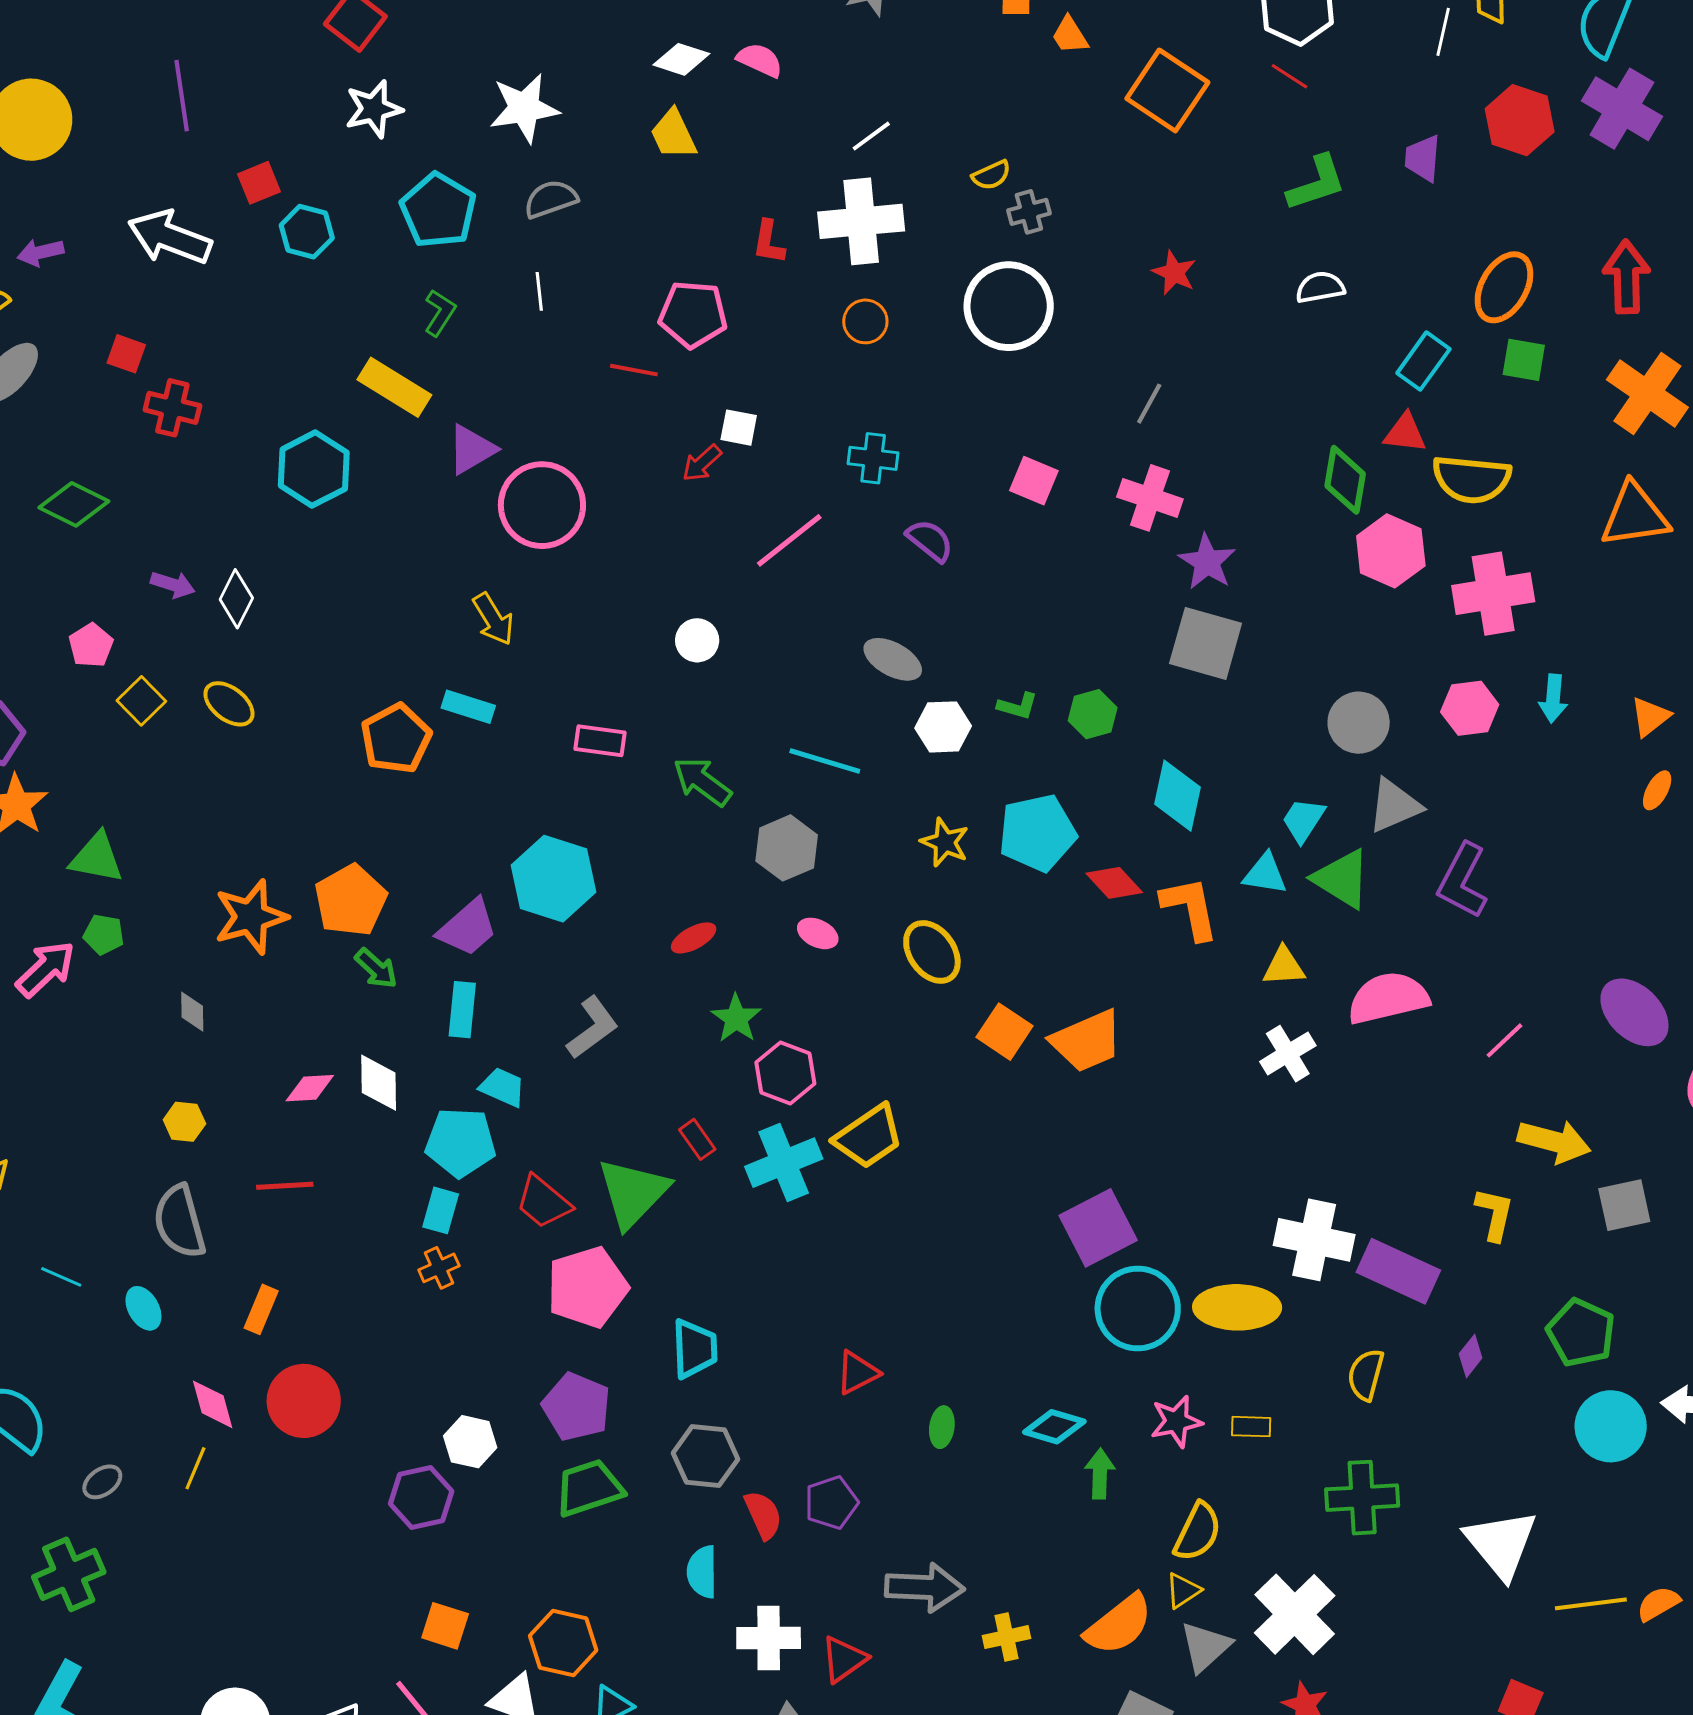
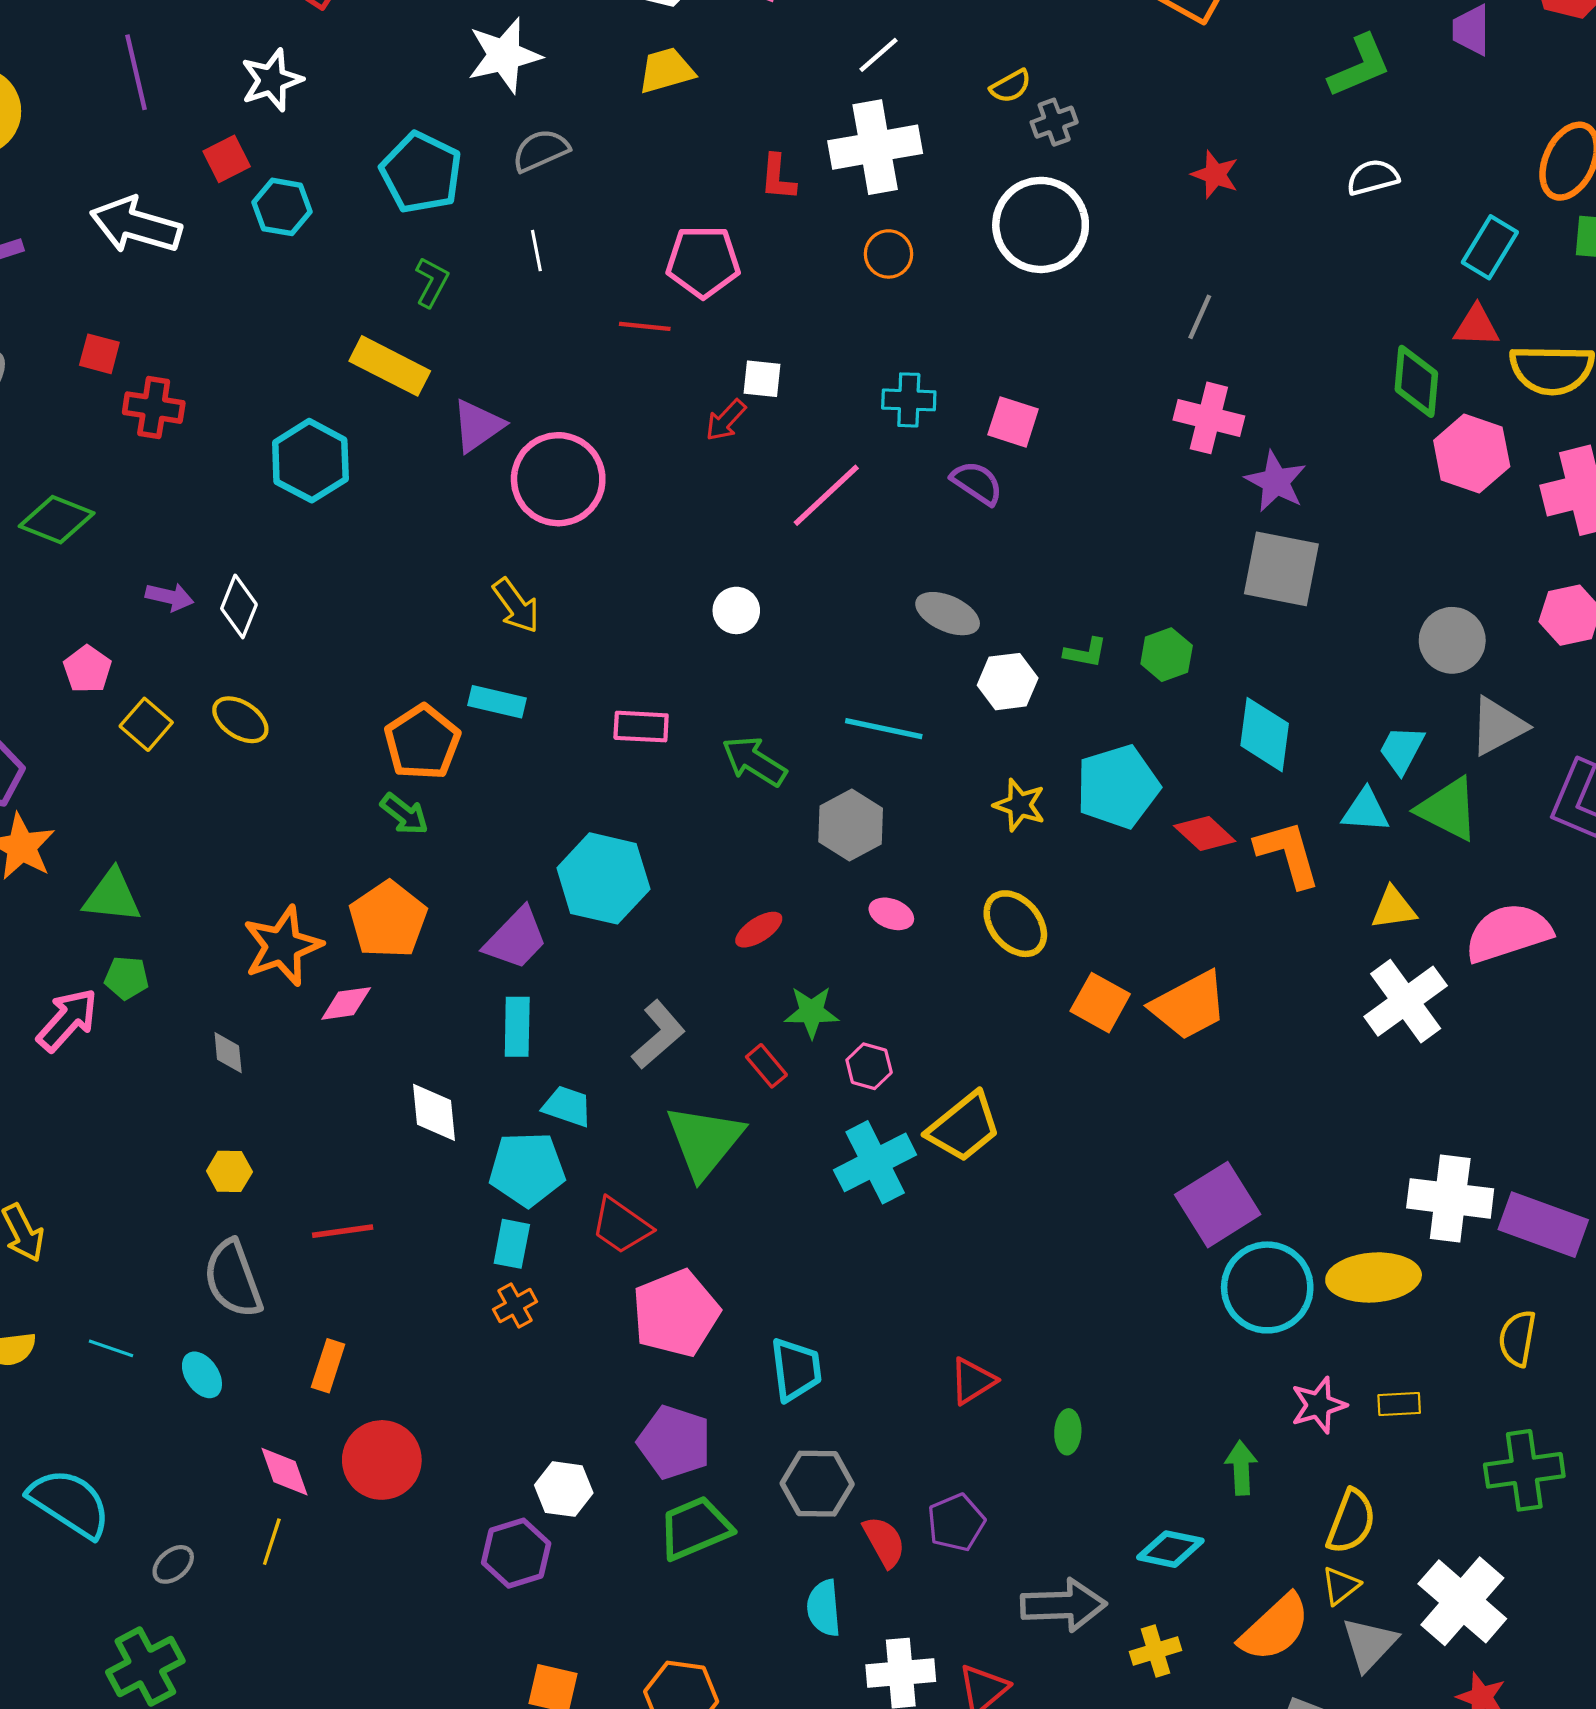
white star: (374, 109) -> (272, 80), moved
yellow trapezoid: (673, 134) -> (666, 70), turned 104
pink square: (1034, 481) -> (1013, 422), moved
green arrow: (376, 968) -> (404, 814), moved
green star: (736, 1018) -> (811, 1012), turned -30
white cross: (1288, 1054) -> (1406, 1001), size x1.4
pink hexagon: (785, 1073) -> (869, 1066), size x0.7
pink diamond: (310, 1088) -> (346, 1003), moved
red rectangle: (697, 1139) -> (766, 1066), moved
green triangle: (633, 1193) -> (704, 1141), moved
cyan diamond: (1054, 1427) -> (1170, 1549), moved

